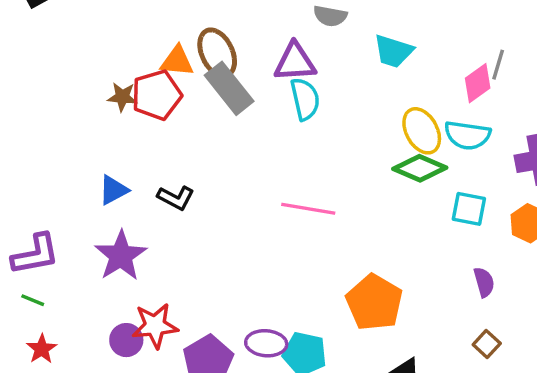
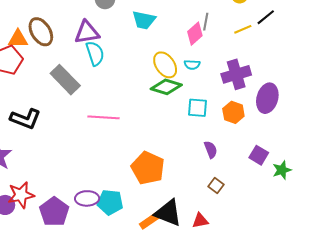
gray rectangle: (229, 88) -> (65, 80), moved
cyan semicircle: (467, 135) -> (192, 65), size x0.6
black L-shape: (176, 198) -> (25, 119), size x1.4

